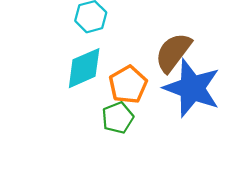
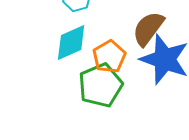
green pentagon: (118, 118) -> (100, 85), size x1.6

